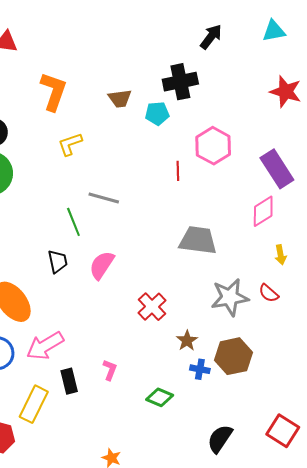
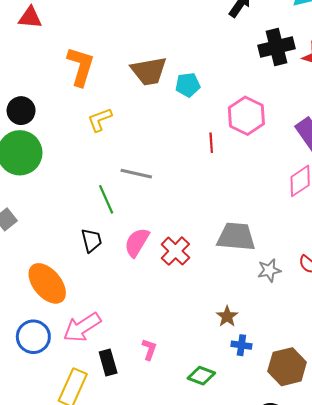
black cross: (180, 82) -> (277, 47), moved
brown trapezoid: (120, 98) -> (149, 71), size x1.5
gray trapezoid: (198, 240) -> (236, 237), moved
gray star: (230, 297) -> (269, 270), size x0.6
red cross: (152, 307) -> (175, 251), moved
brown hexagon: (233, 356) -> (287, 367), moved

